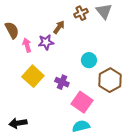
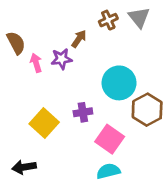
cyan circle: (89, 60) -> (119, 83), size x1.6
yellow square: (33, 76) -> (44, 123), moved
purple cross: (62, 82) -> (83, 112), turned -32

